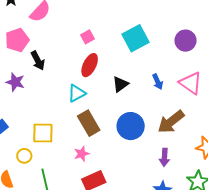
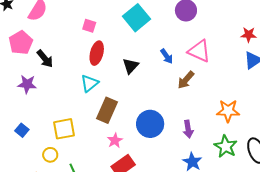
pink square: (88, 37) -> (89, 26), turned -32
brown arrow: (171, 122) -> (186, 80), moved, size x0.7
brown rectangle: (89, 123) -> (107, 110), turned 65
blue circle: (131, 126) -> (150, 124), moved
pink star: (82, 154) -> (115, 140), moved

